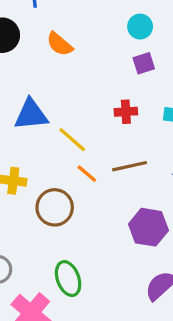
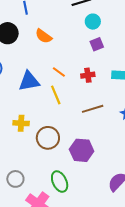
yellow line: (72, 140) -> (56, 95), turned 30
orange line: (87, 174) -> (59, 72), moved
purple hexagon: (148, 227) -> (82, 150), moved

